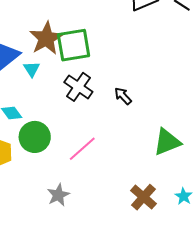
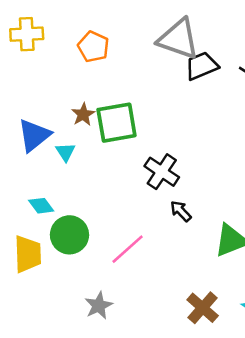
brown star: (46, 38) -> (83, 114), size x0.6
black cross: (78, 87) -> (162, 172), moved
black arrow: (123, 96) -> (181, 211), moved

